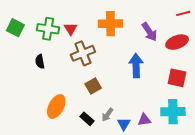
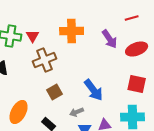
red line: (183, 13) -> (132, 18), moved
blue arrow: (136, 66) -> (94, 90), moved, turned 145
gray arrow: (107, 115) -> (77, 112), moved, turned 32

